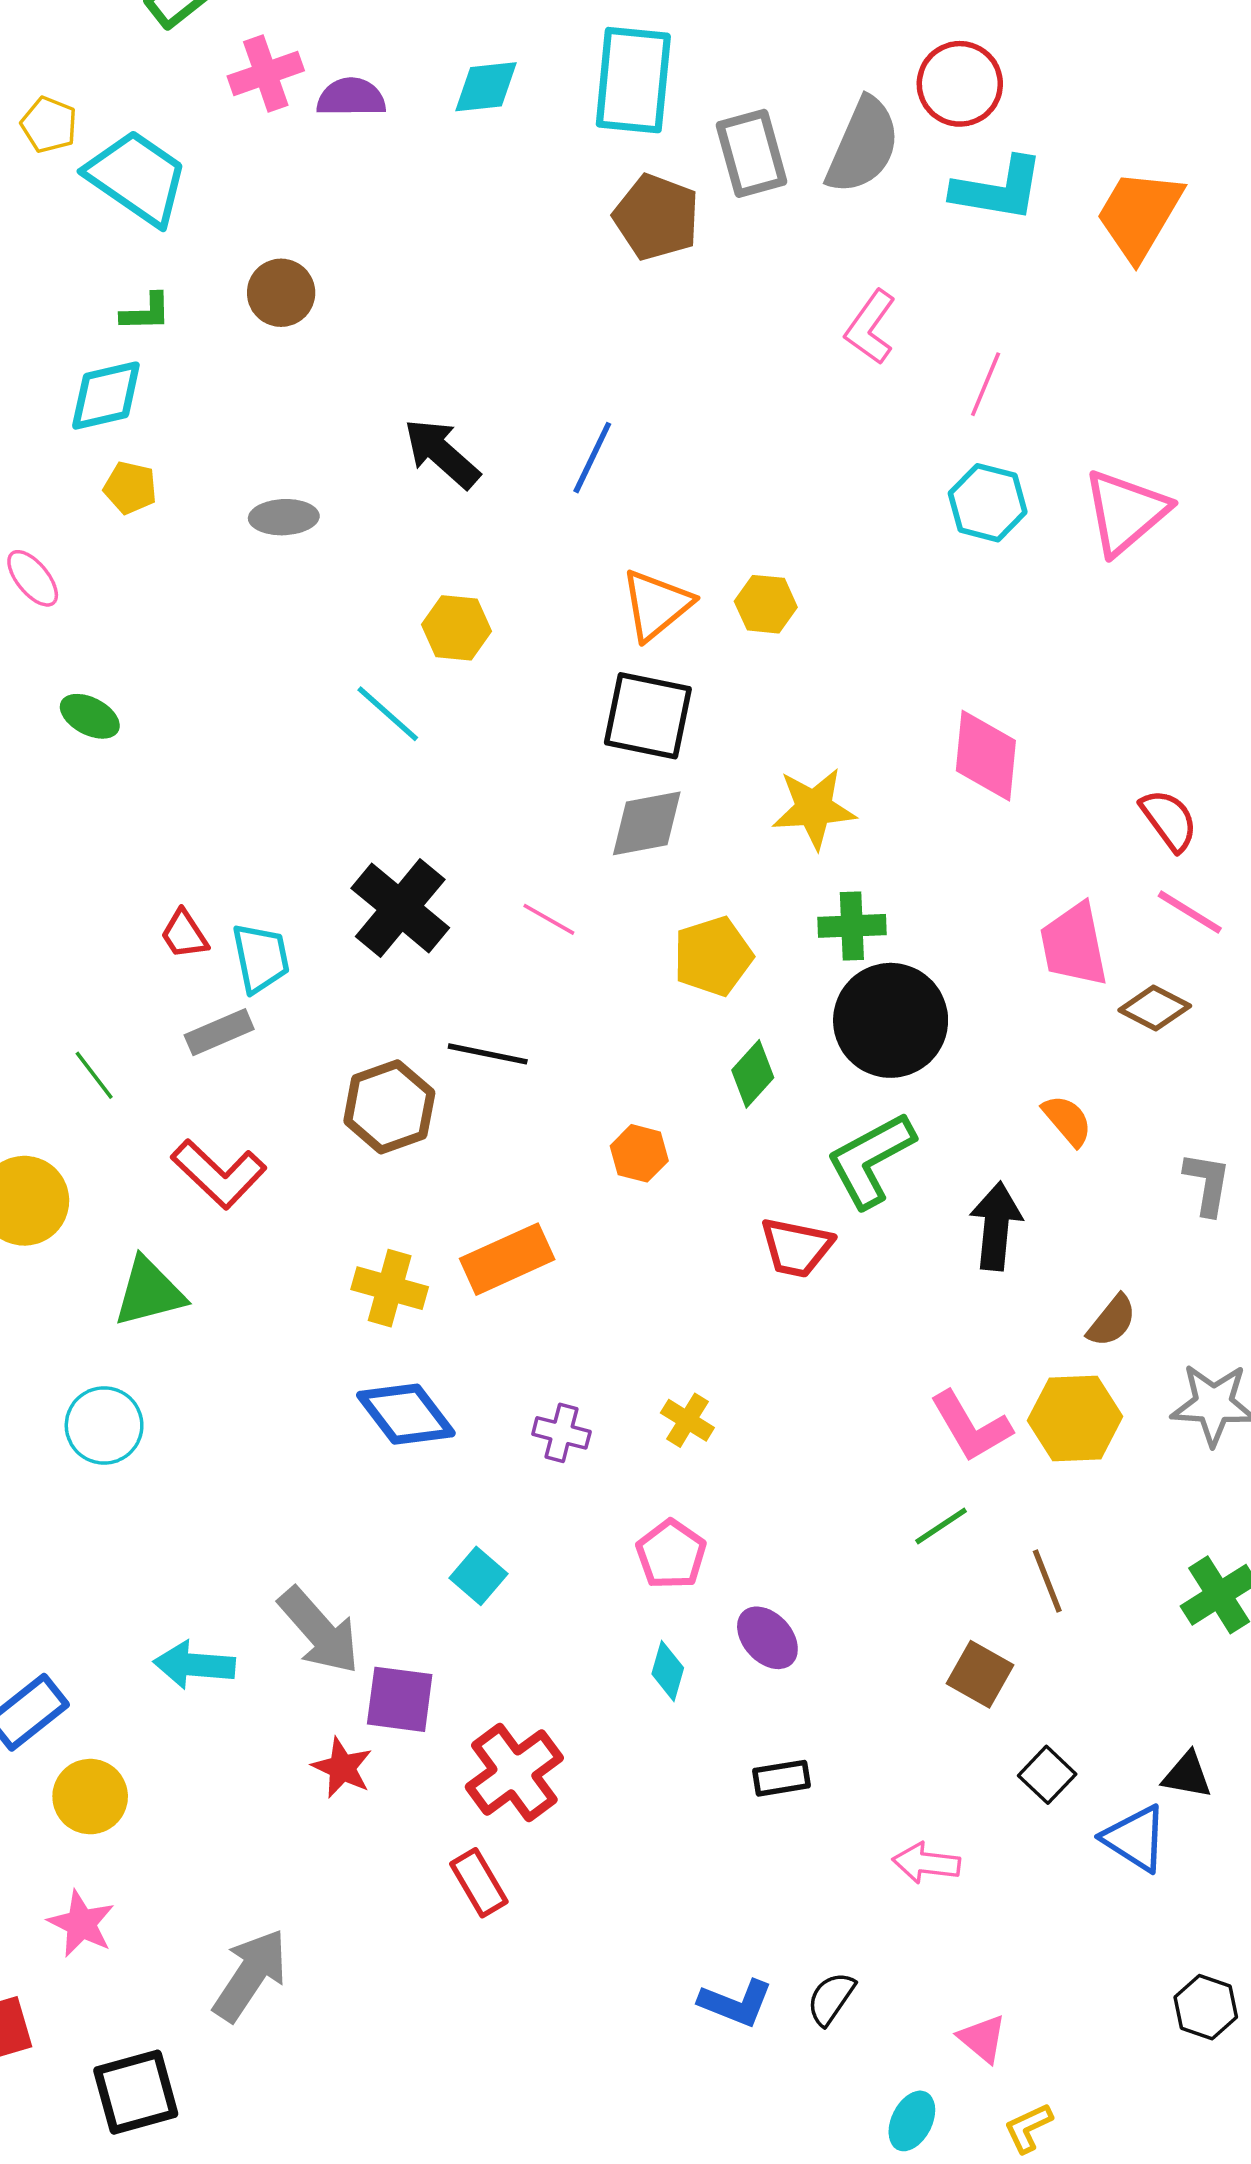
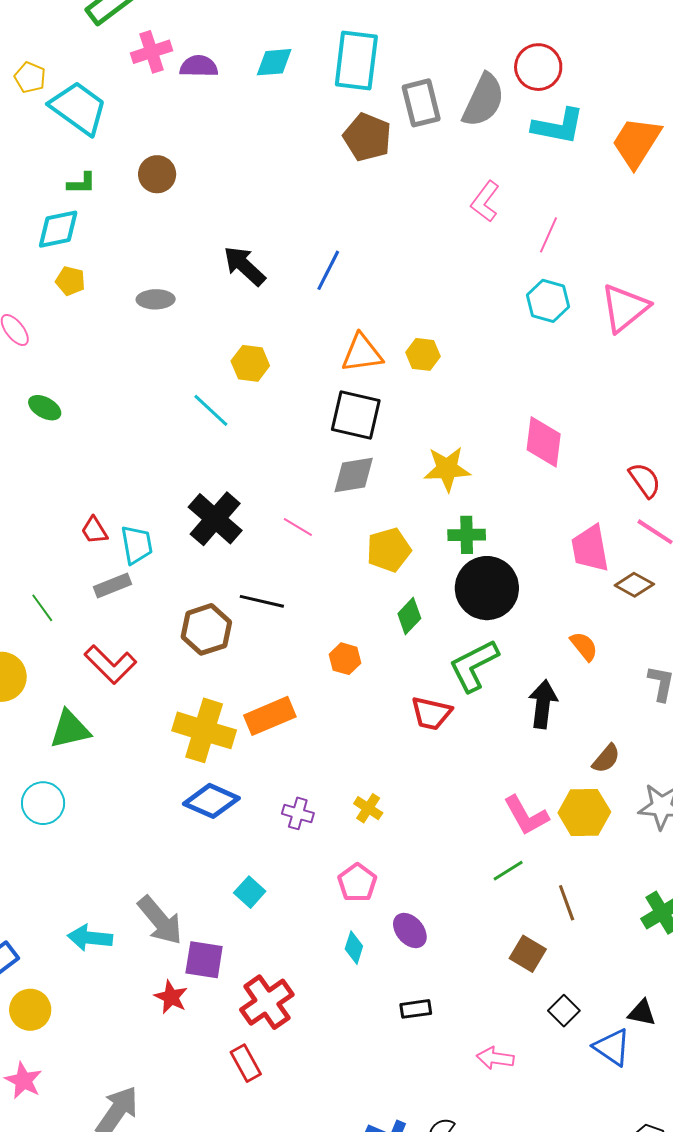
orange triangle: (656, 605) -> (362, 353), turned 30
yellow cross: (390, 1288) -> (204, 730), size x1.5
blue diamond: (406, 1414) -> (211, 801), turned -30

